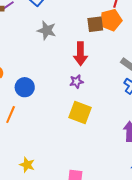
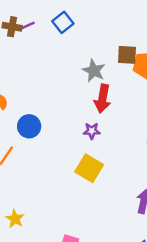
brown square: (95, 24) -> (127, 55), moved
gray star: (47, 30) -> (94, 71), moved

